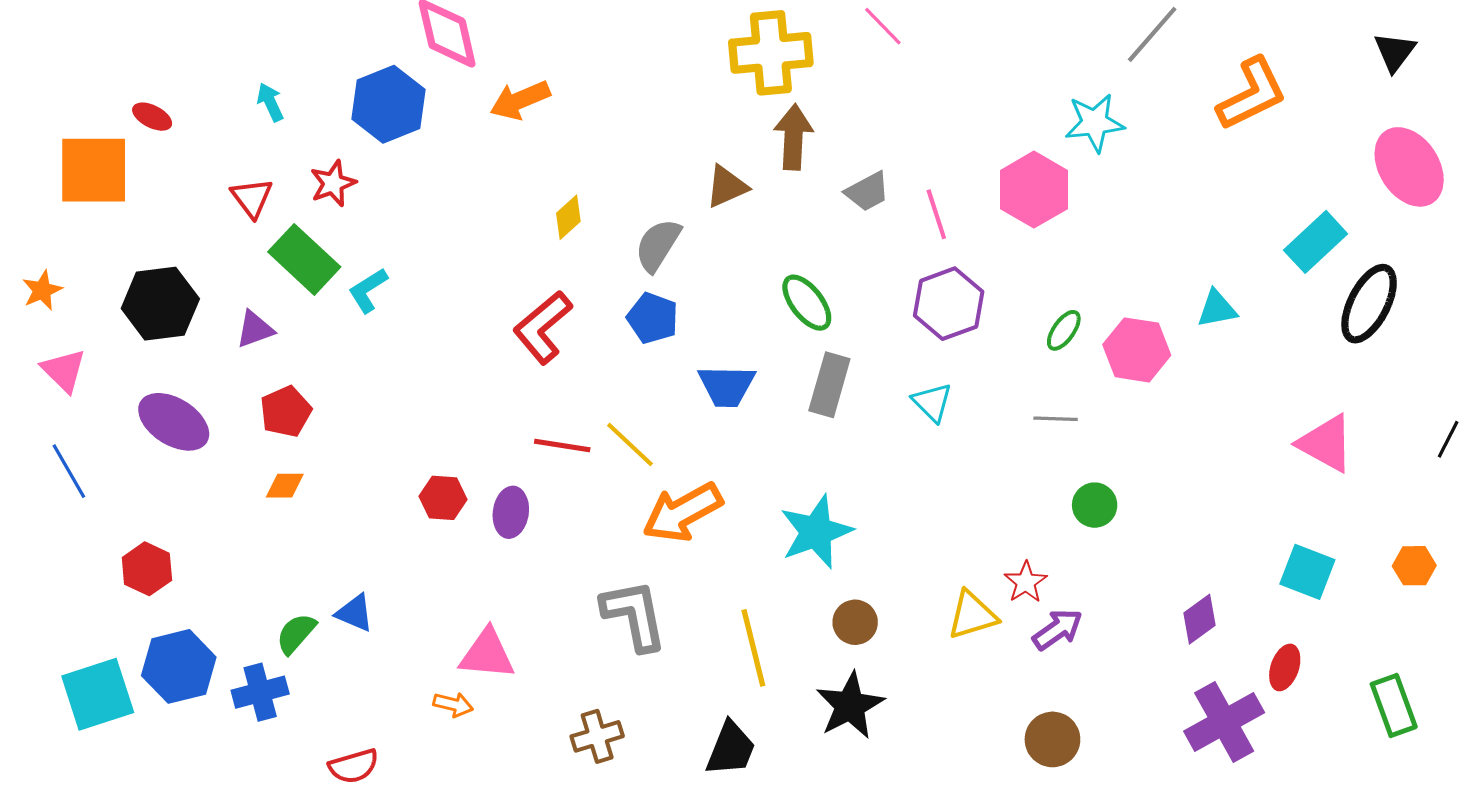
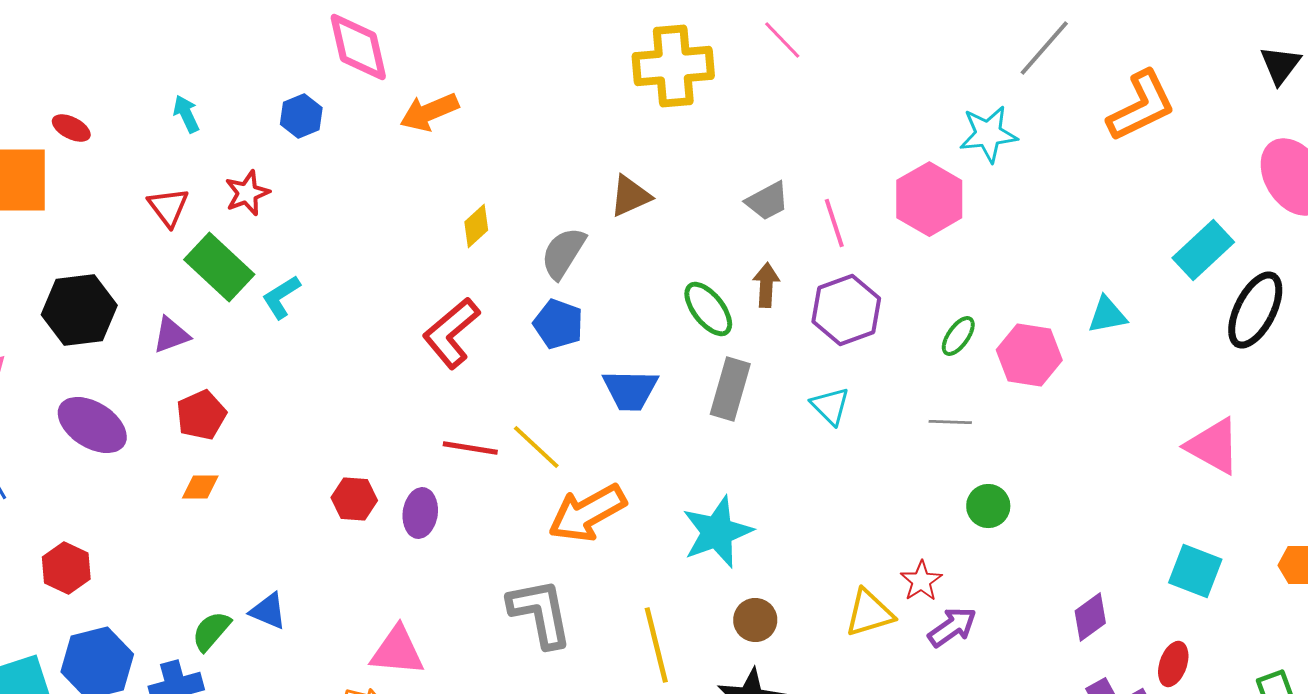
blue hexagon: (389, 104) -> (301, 116), size x0.6
brown arrow: (793, 137) -> (766, 285), moved, size x0.7

